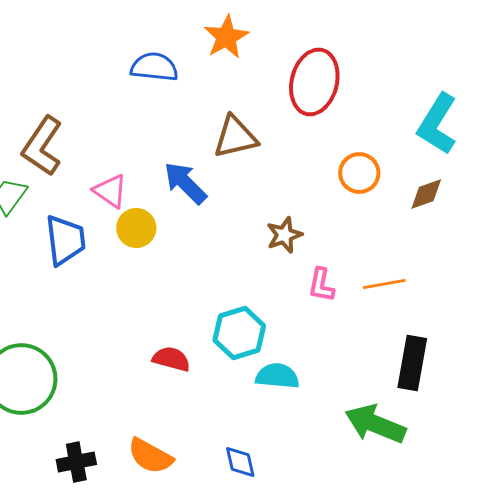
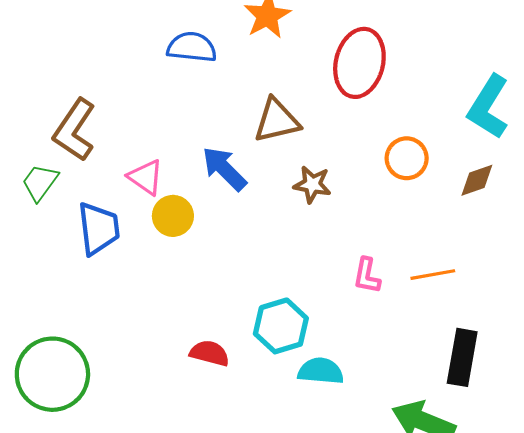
brown star: (284, 235) -> (312, 184), moved, turned 30

